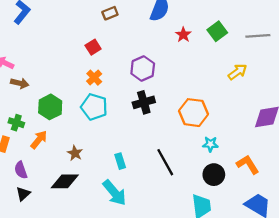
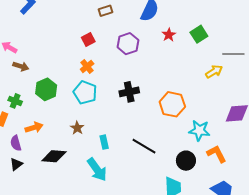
gray line: (258, 36) -> (233, 54), moved
purple hexagon: (143, 69) -> (128, 44), moved
orange arrow: (39, 140) -> (34, 128), moved, turned 30
cyan star: (210, 144) -> (199, 131), moved, size x1.5
brown star: (75, 153) -> (77, 128), moved
black line: (165, 162) -> (144, 146), turned -35

